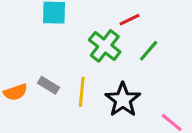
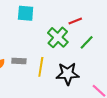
gray rectangle: (48, 85) -> (19, 61), turned -32
black star: (123, 100) -> (68, 74), turned 30

